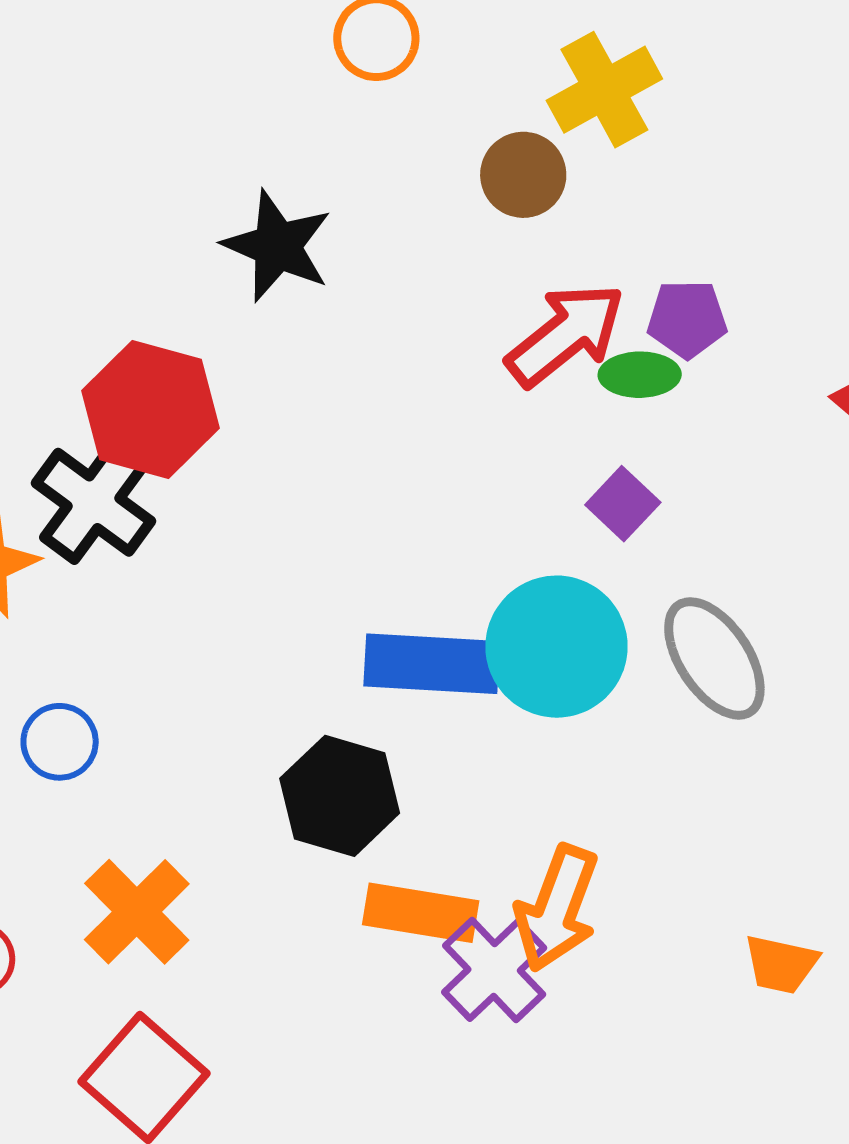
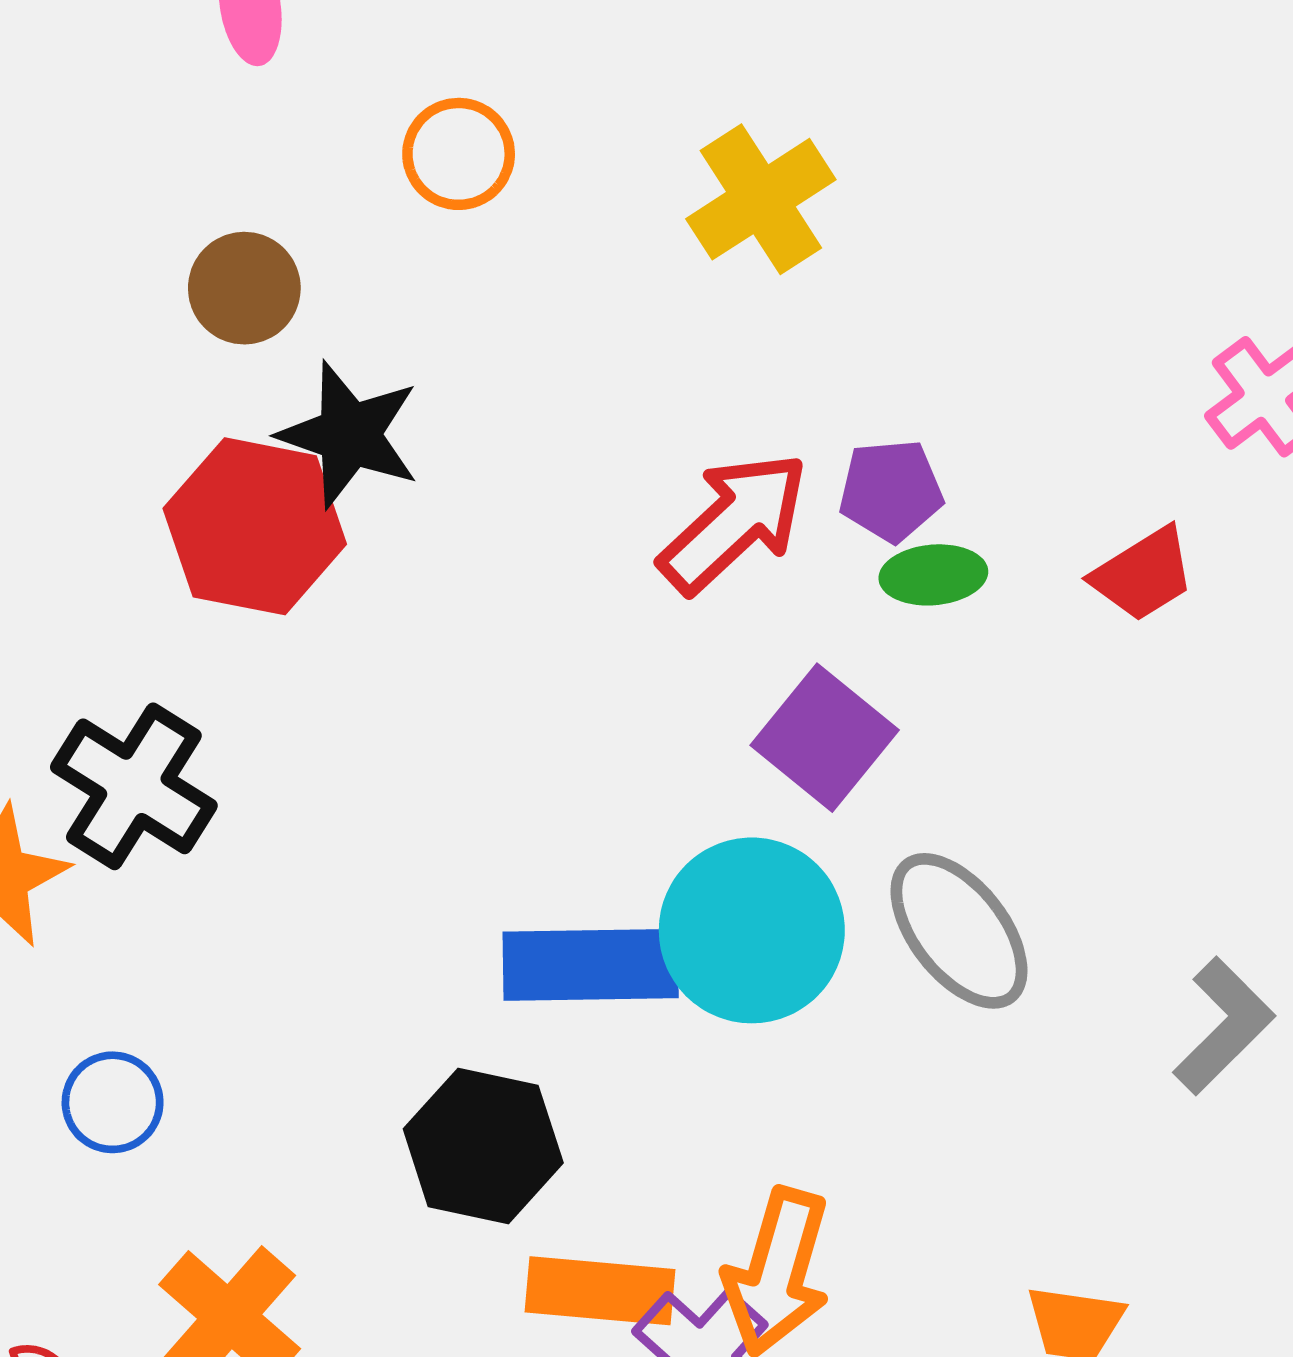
brown circle: (523, 175) -> (244, 288), moved
green ellipse: (640, 375) -> (933, 575), moved
red hexagon: (150, 409) -> (255, 526), moved
purple square: (623, 504) -> (825, 738), size x1.5

